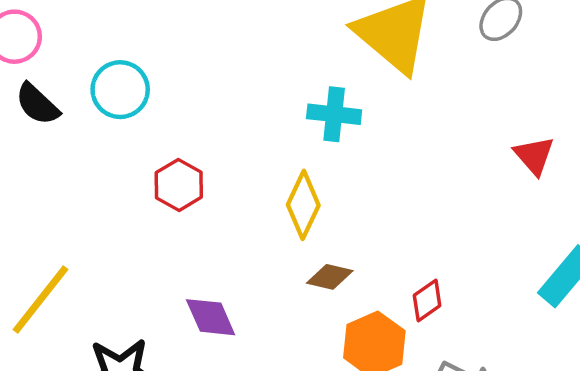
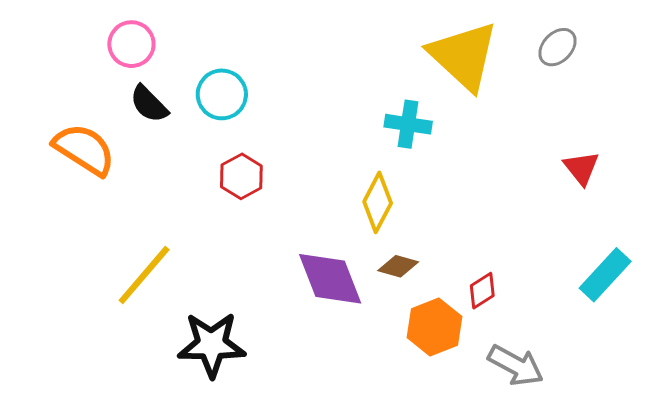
red hexagon: (179, 185) -> (241, 176), moved
purple diamond: (211, 317) -> (330, 279), moved, size x1.5

